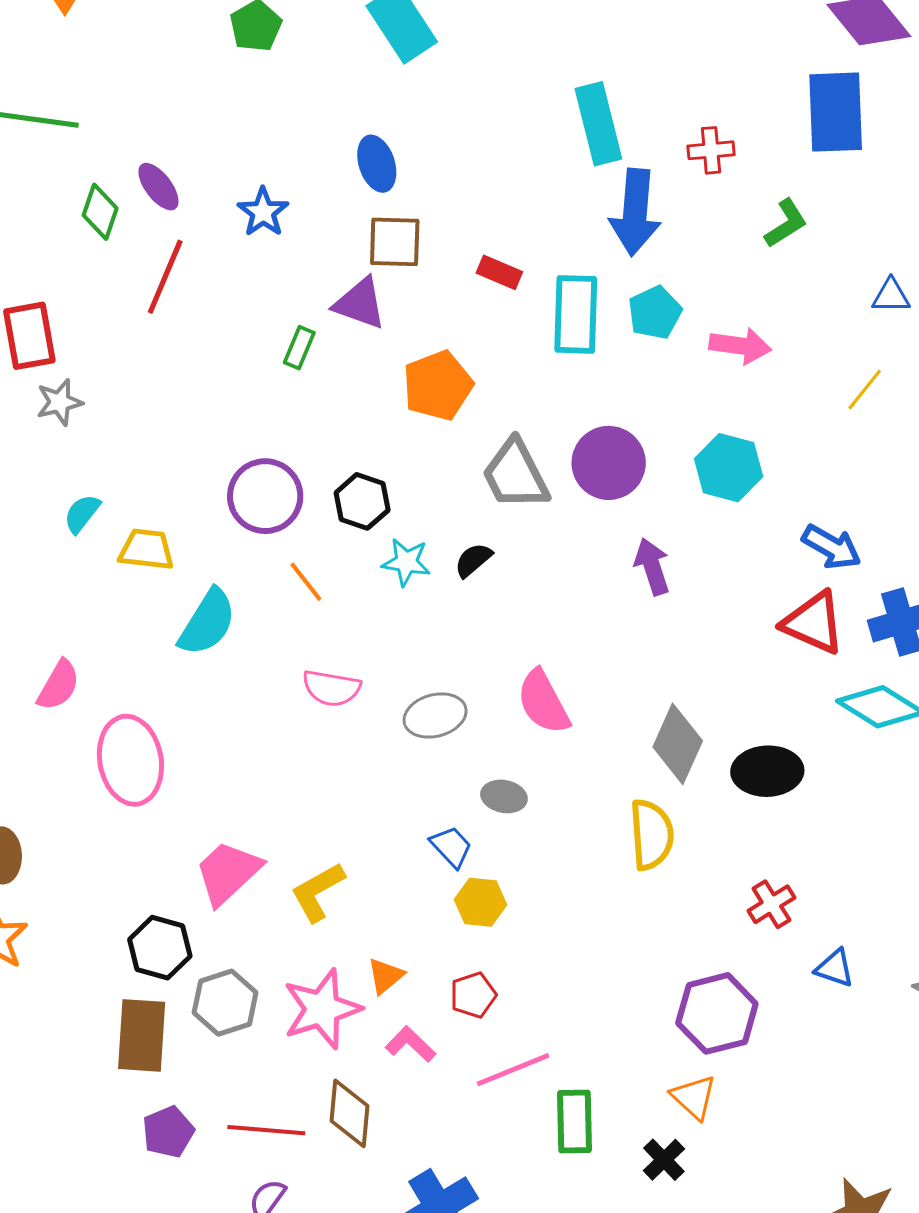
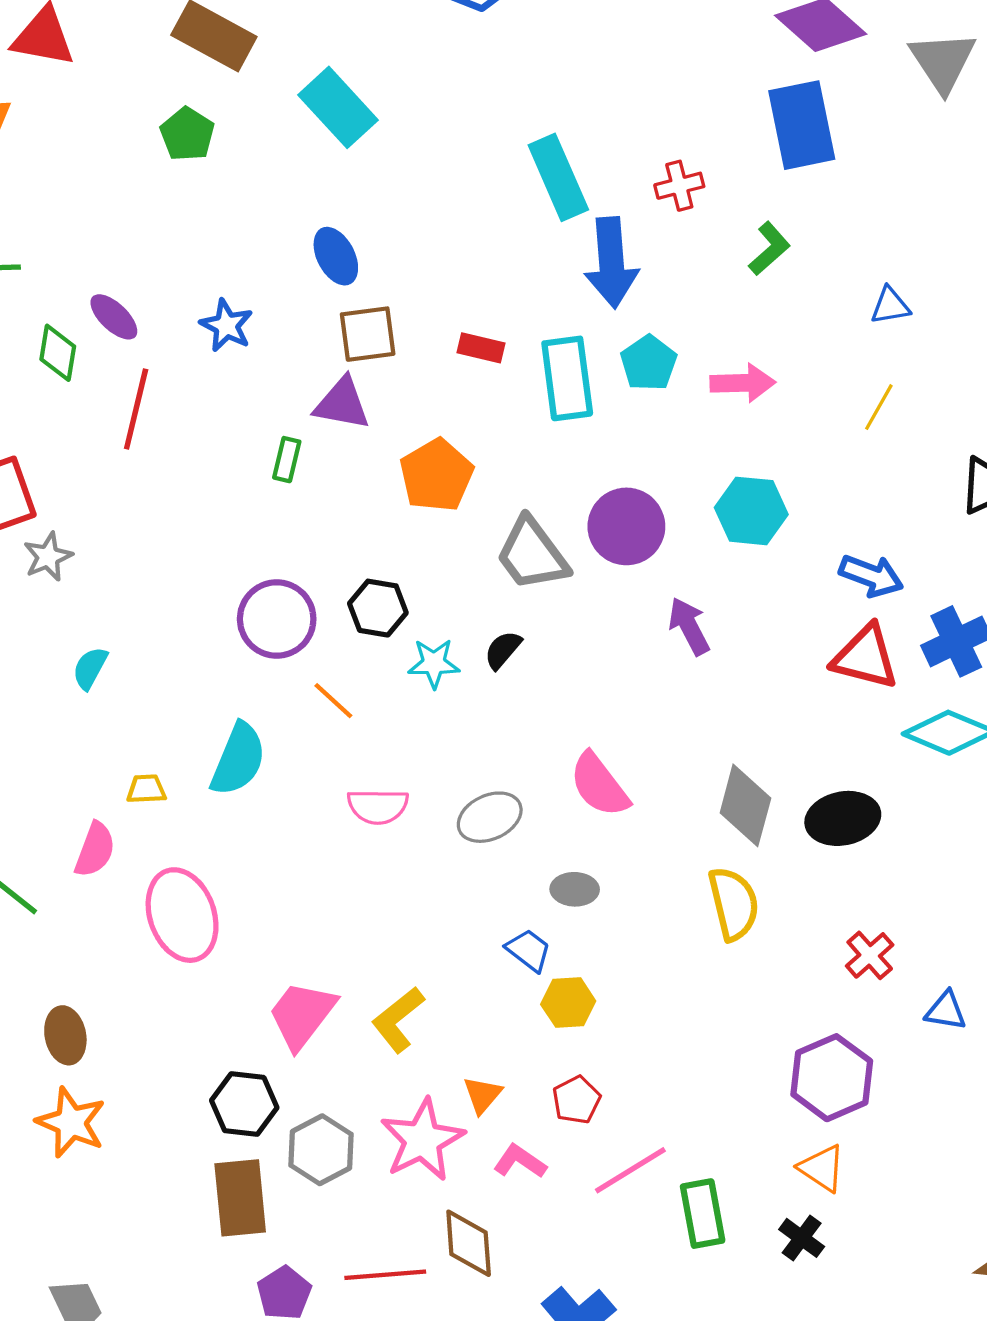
yellow trapezoid: (146, 549) -> (146, 789), moved, size x0.7

